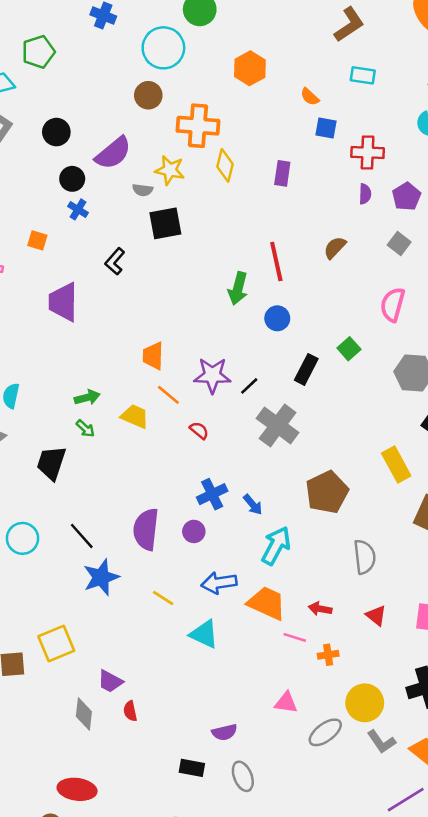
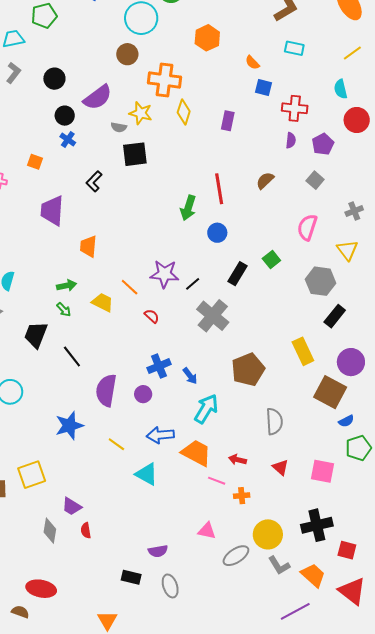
orange trapezoid: (153, 356) -> (88, 246), moved
black line: (82, 536) -> (72, 356), moved

